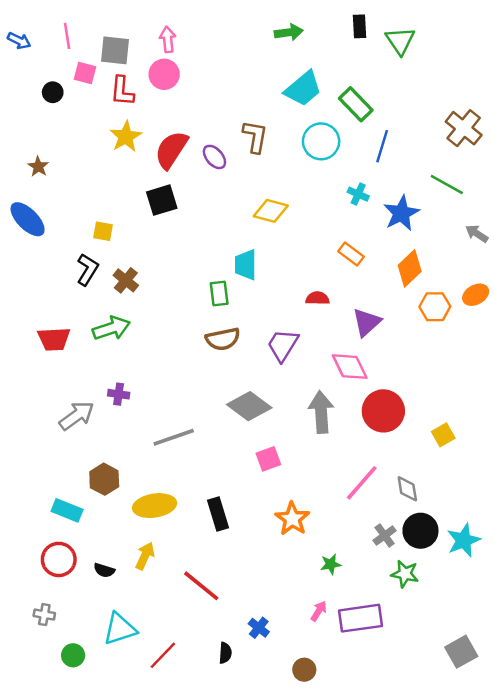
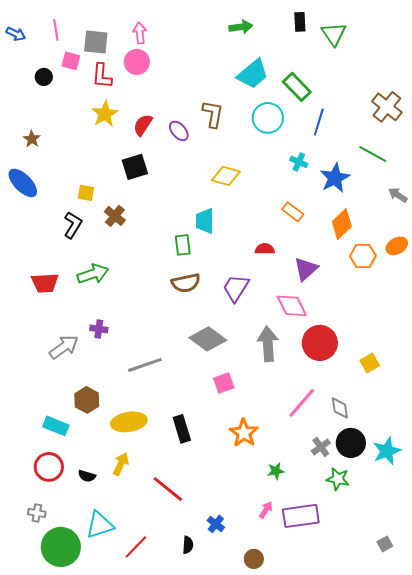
red semicircle: (171, 150) -> (143, 125), size x0.7
brown cross: (126, 280) -> (115, 216), moved
gray square: (461, 652) -> (385, 544), size x0.6
green circle: (73, 655) -> (61, 547), size x2.0

